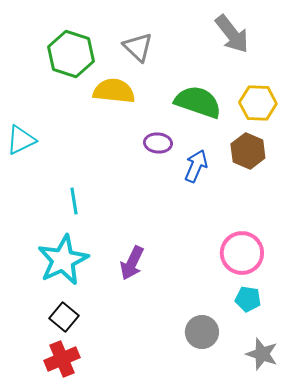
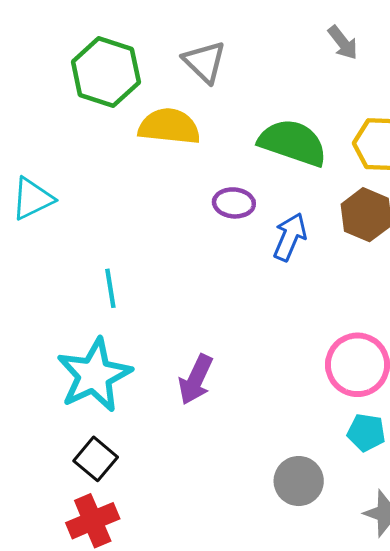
gray arrow: (232, 34) -> (343, 43), size x0.6

